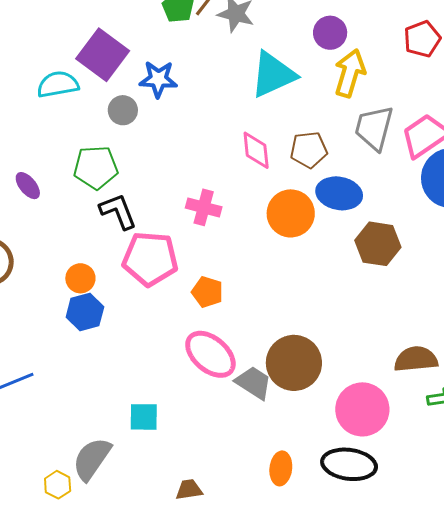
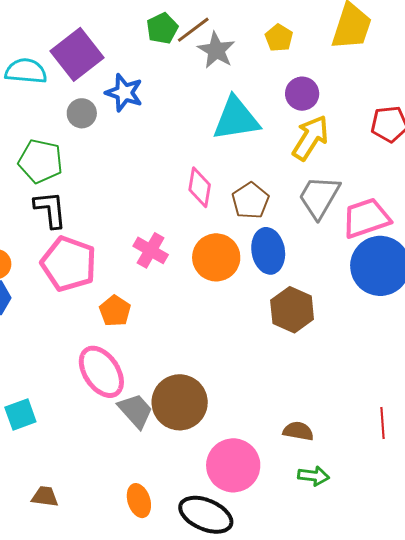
brown pentagon: (309, 150) -> (250, 201), turned 30
blue ellipse: (339, 193) -> (268, 251), turned 54
pink cross: (204, 207) -> (151, 250), moved
brown semicircle: (416, 359) -> (298, 431), size x0.7
cyan square: (144, 417) -> (20, 414), turned -36
orange ellipse: (281, 468) -> (139, 501), turned -40

